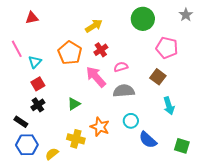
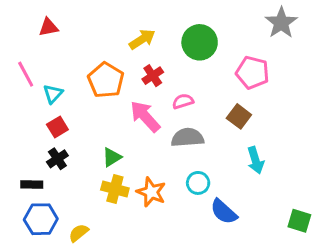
gray star: (186, 15) -> (281, 23), size x1.5
green circle: (143, 19) -> (200, 42), moved
black rectangle: (21, 122) -> (32, 184), turned -32
yellow cross: (76, 139) -> (115, 189), moved
green square: (182, 146) -> (299, 221), moved

